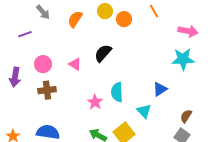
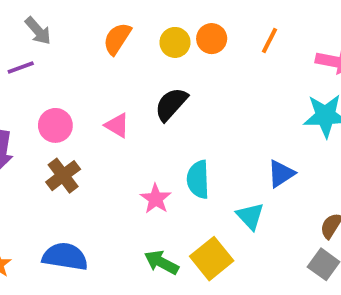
yellow circle: (105, 11) -> (175, 42), moved
orange line: (154, 11) -> (270, 41), moved, turned 56
gray arrow: (43, 12) -> (38, 31), moved
brown cross: (47, 90) -> (63, 176), turned -30

